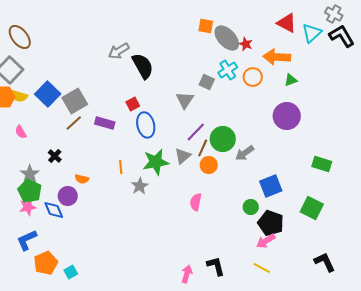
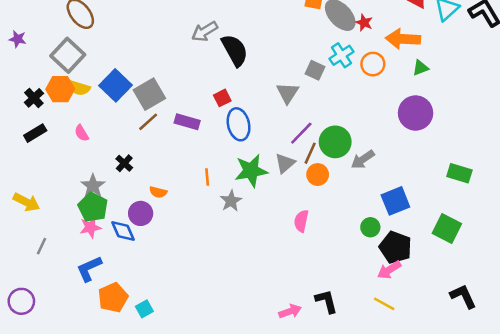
pink arrow: (187, 274) -> (290, 311), turned 54

